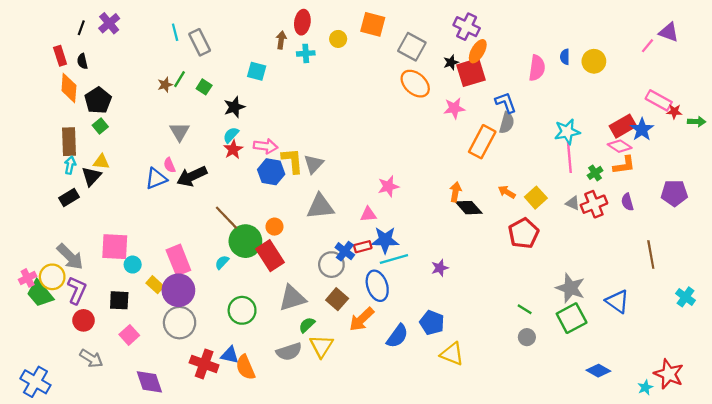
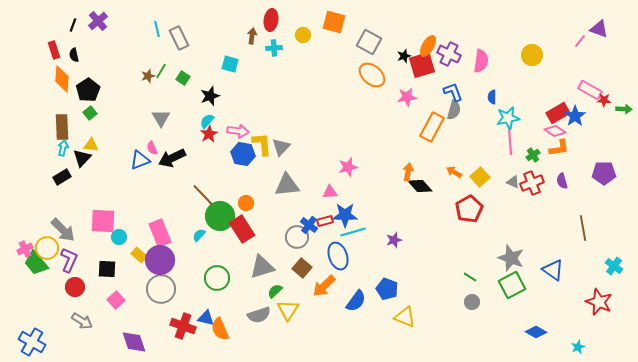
purple cross: (467, 27) -> (449, 54), moved
blue semicircle: (565, 57) -> (492, 97), moved
red star: (669, 374) -> (599, 302), moved

